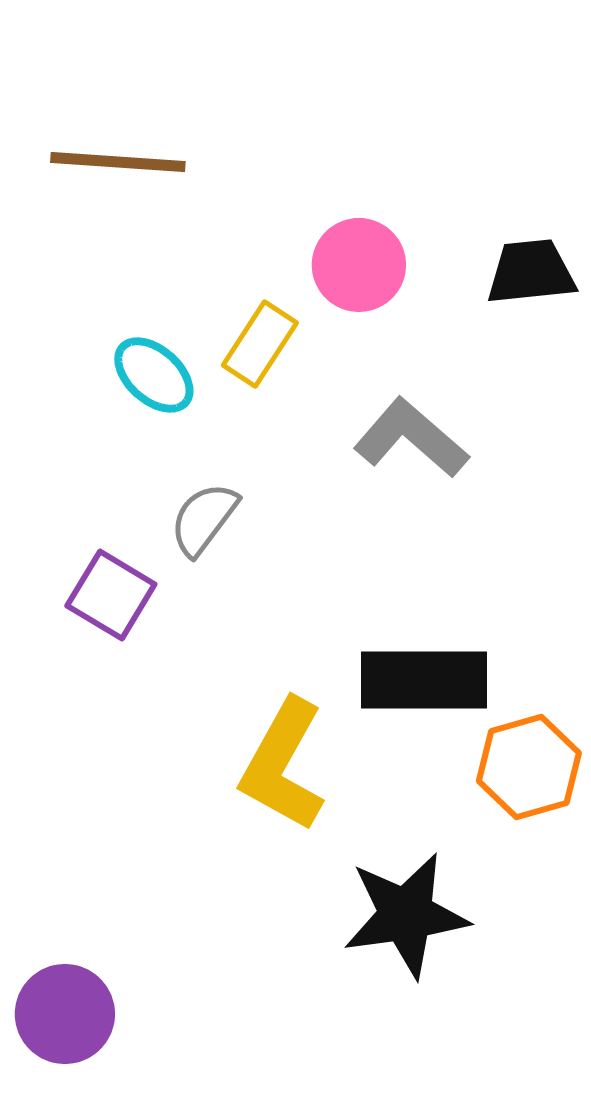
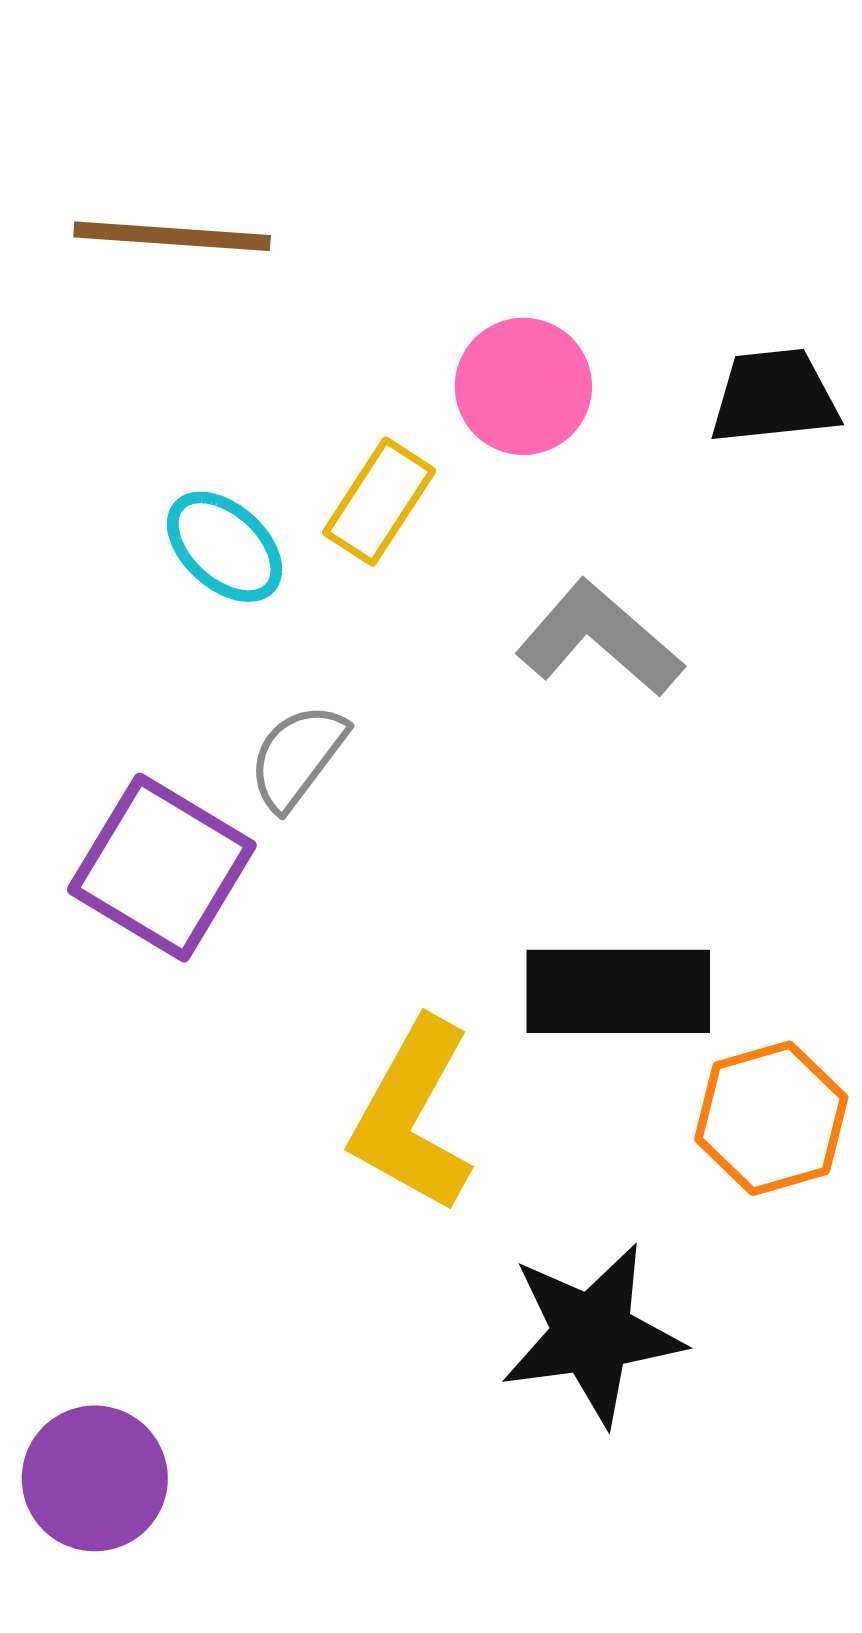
purple square: (111, 595) -> (162, 868), size x1.4

